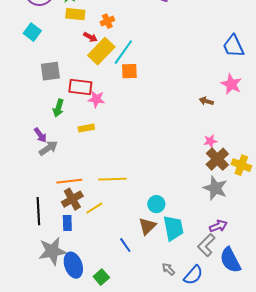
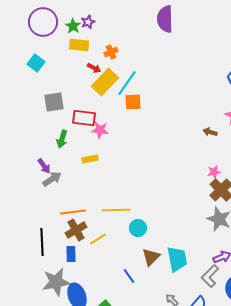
cyan circle: (156, 204) -> (138, 228), moved

